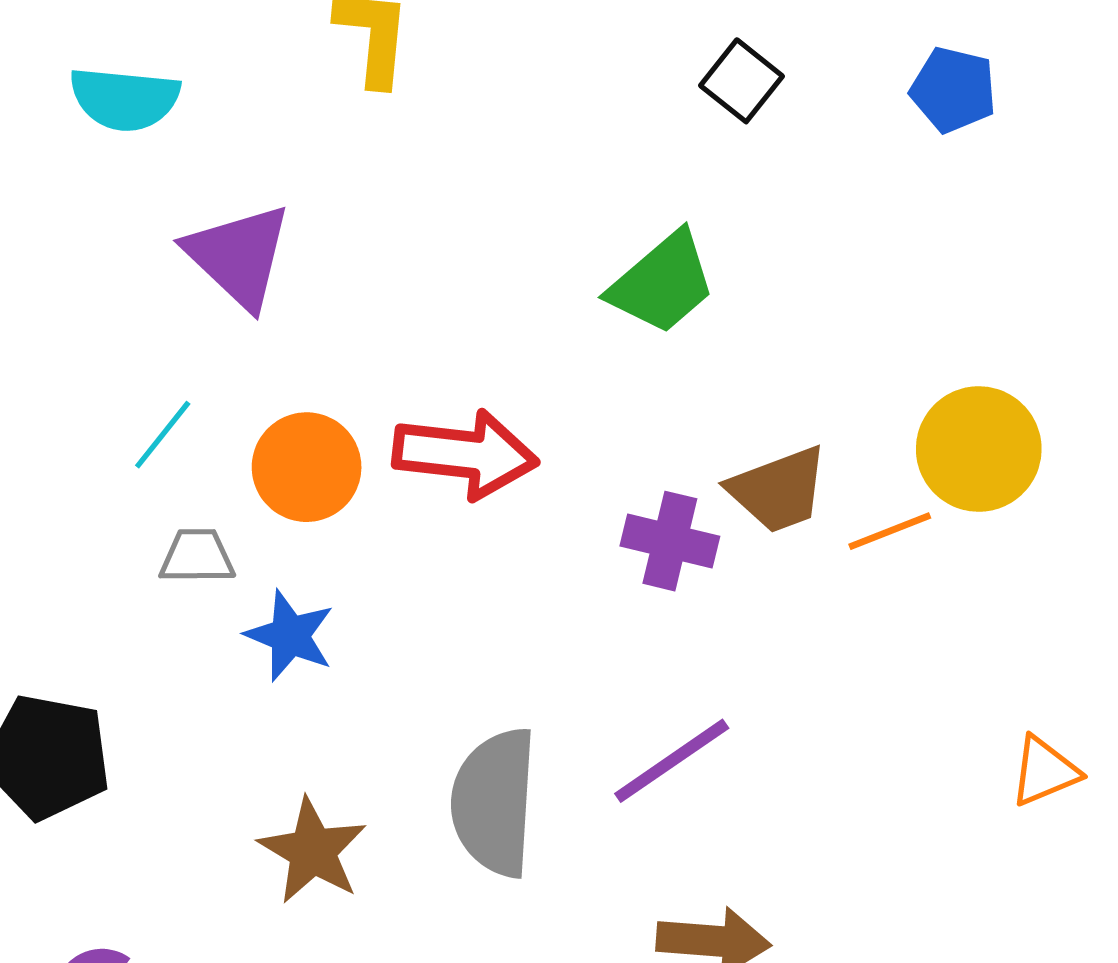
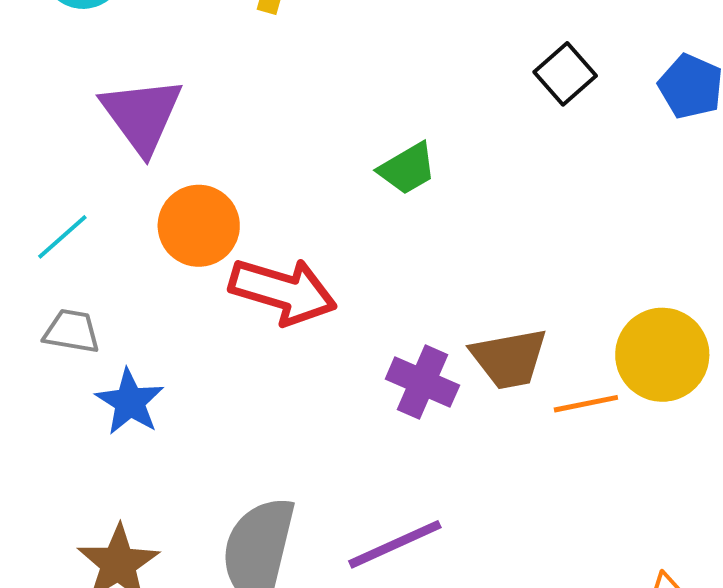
black square: (741, 81) -> (565, 74), moved
green trapezoid: (662, 283) -> (407, 169), moved, size x0.7
orange circle: (307, 467) -> (199, 226), moved

